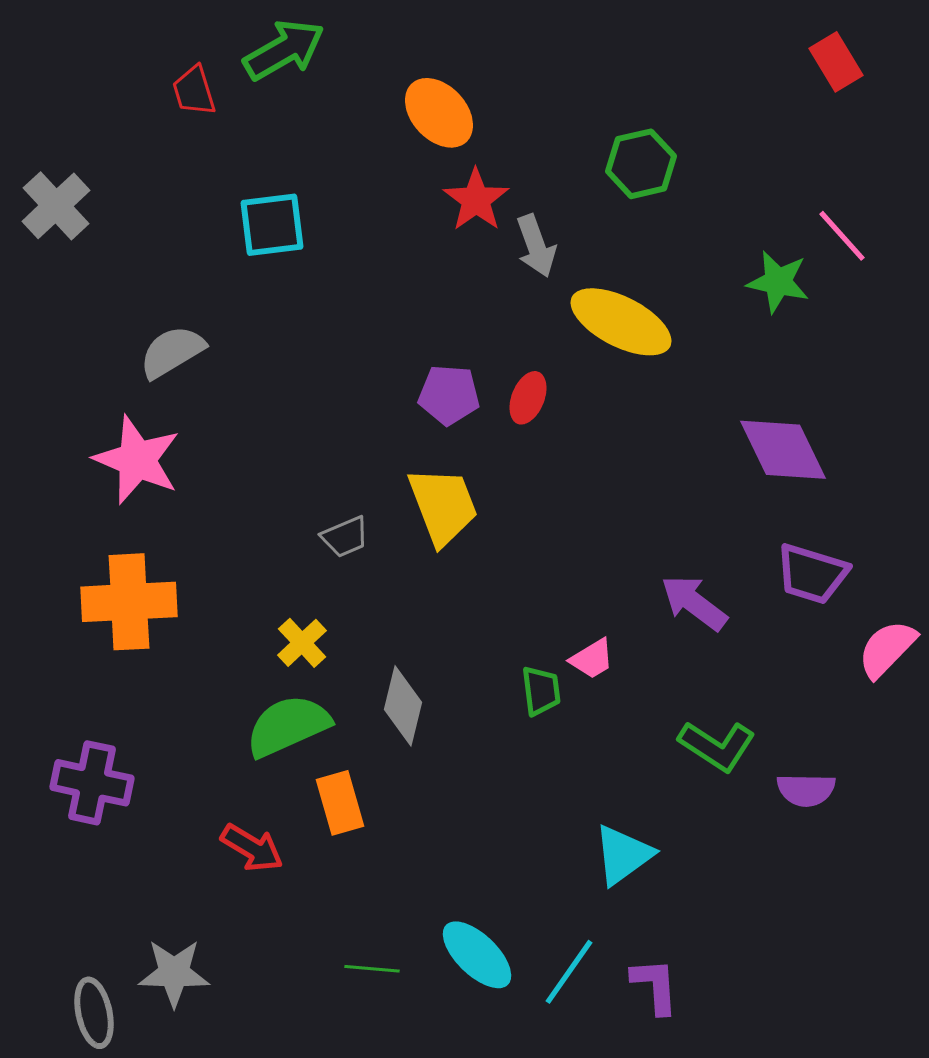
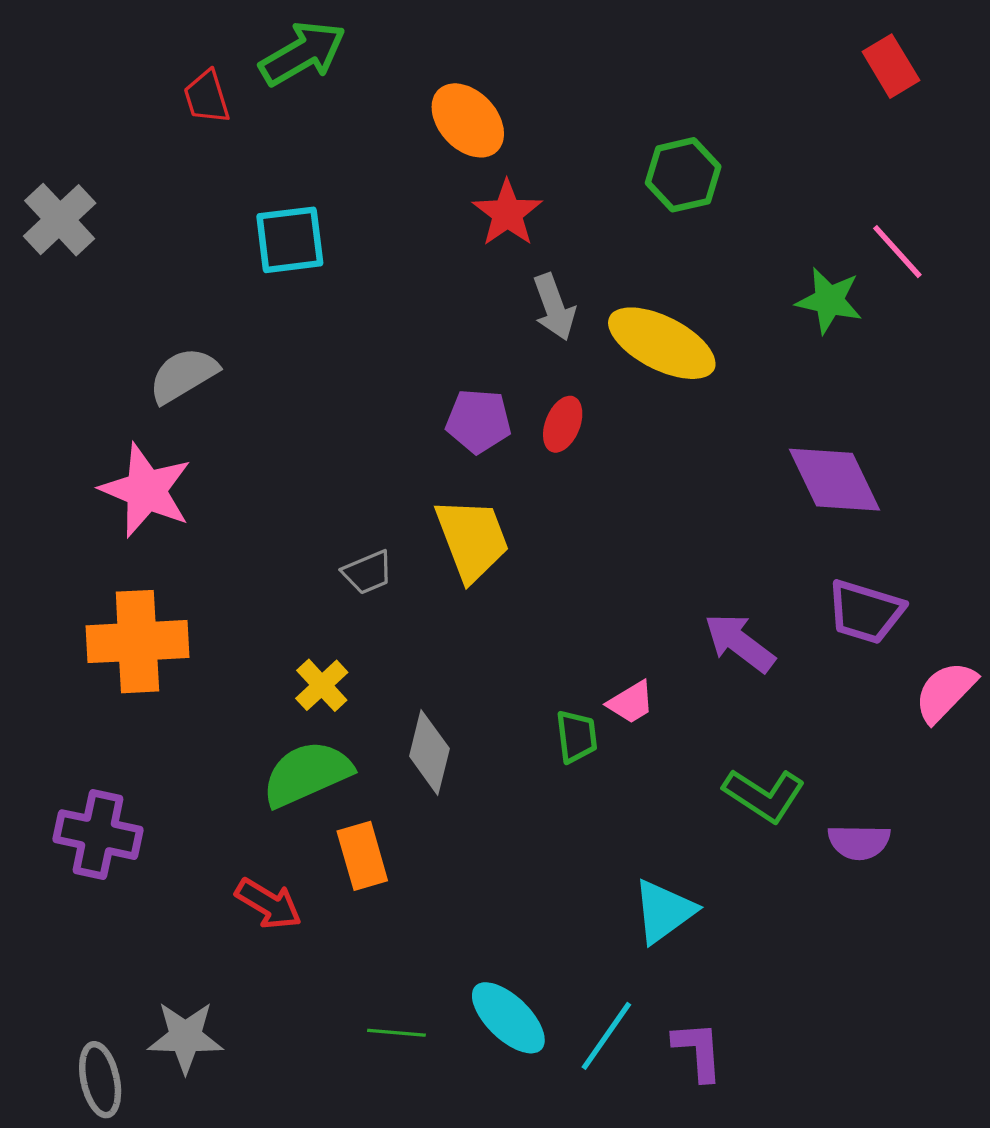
gray arrow: (536, 246) -> (554, 307), moved

